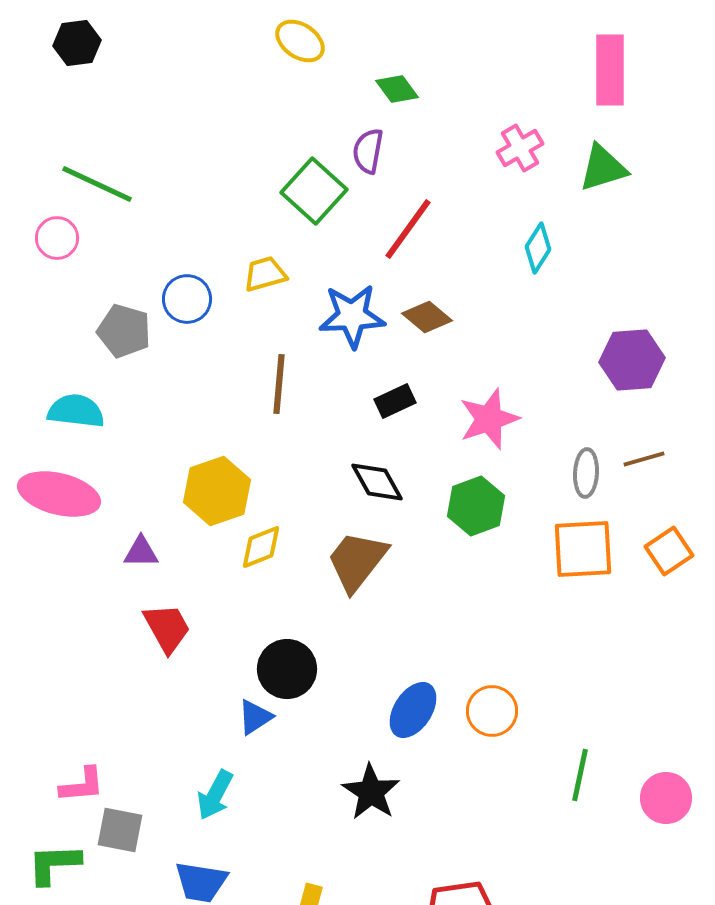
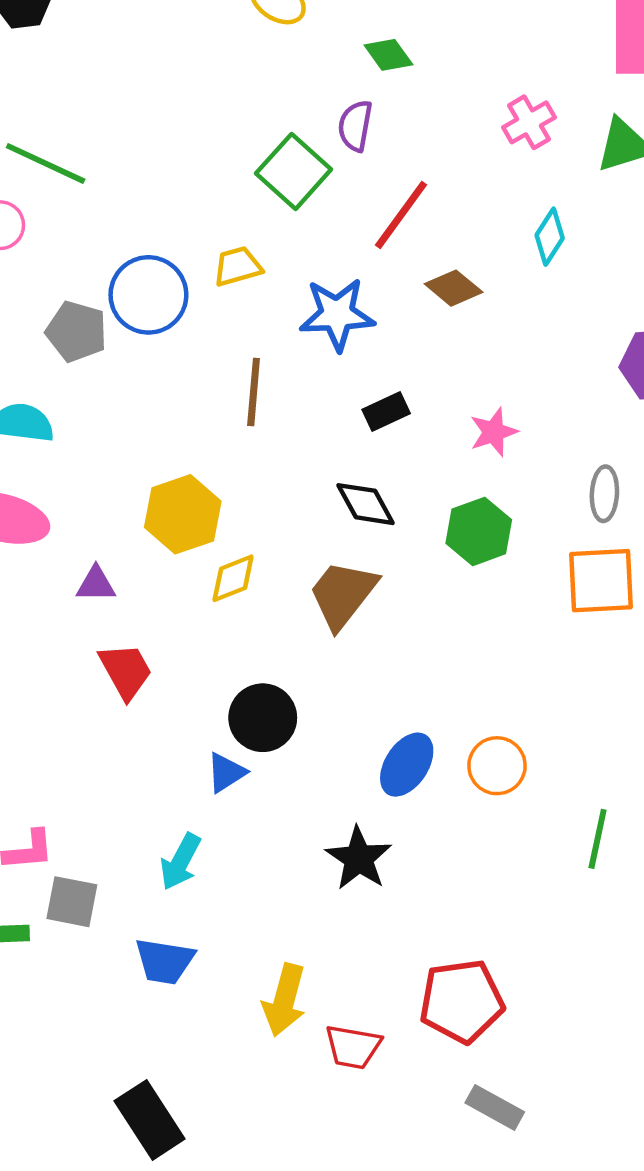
blue circle: (187, 299) -> (148, 295), size x1.4
brown diamond: (427, 317) -> (454, 288), moved
pink star: (489, 419) -> (494, 432), size x0.7

